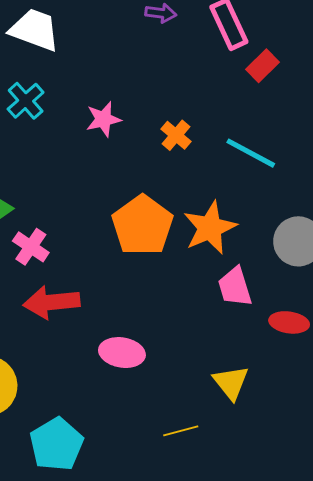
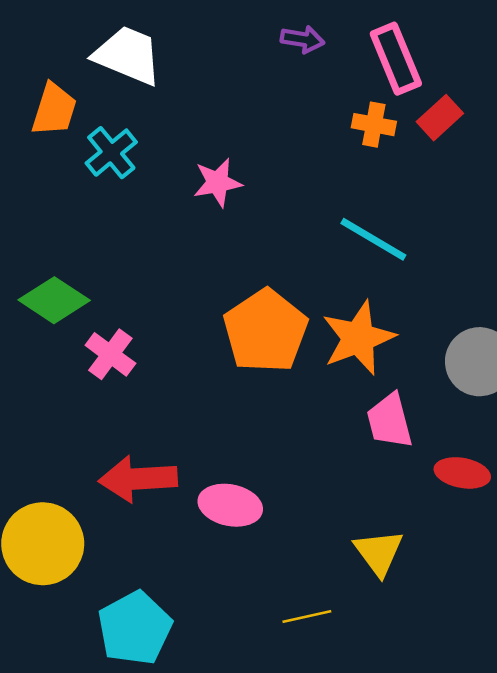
orange cross: (176, 135) -> (374, 125), moved, turned -32
cyan line: (251, 153) -> (373, 239), moved
red arrow: (52, 302) -> (138, 479), moved

